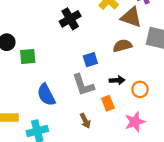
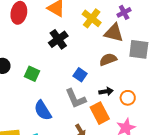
green square: (28, 57) -> (32, 74), moved, turned 35
blue square: (90, 60) -> (80, 75), turned -32
orange rectangle: (108, 103) -> (100, 113), size x1.5

